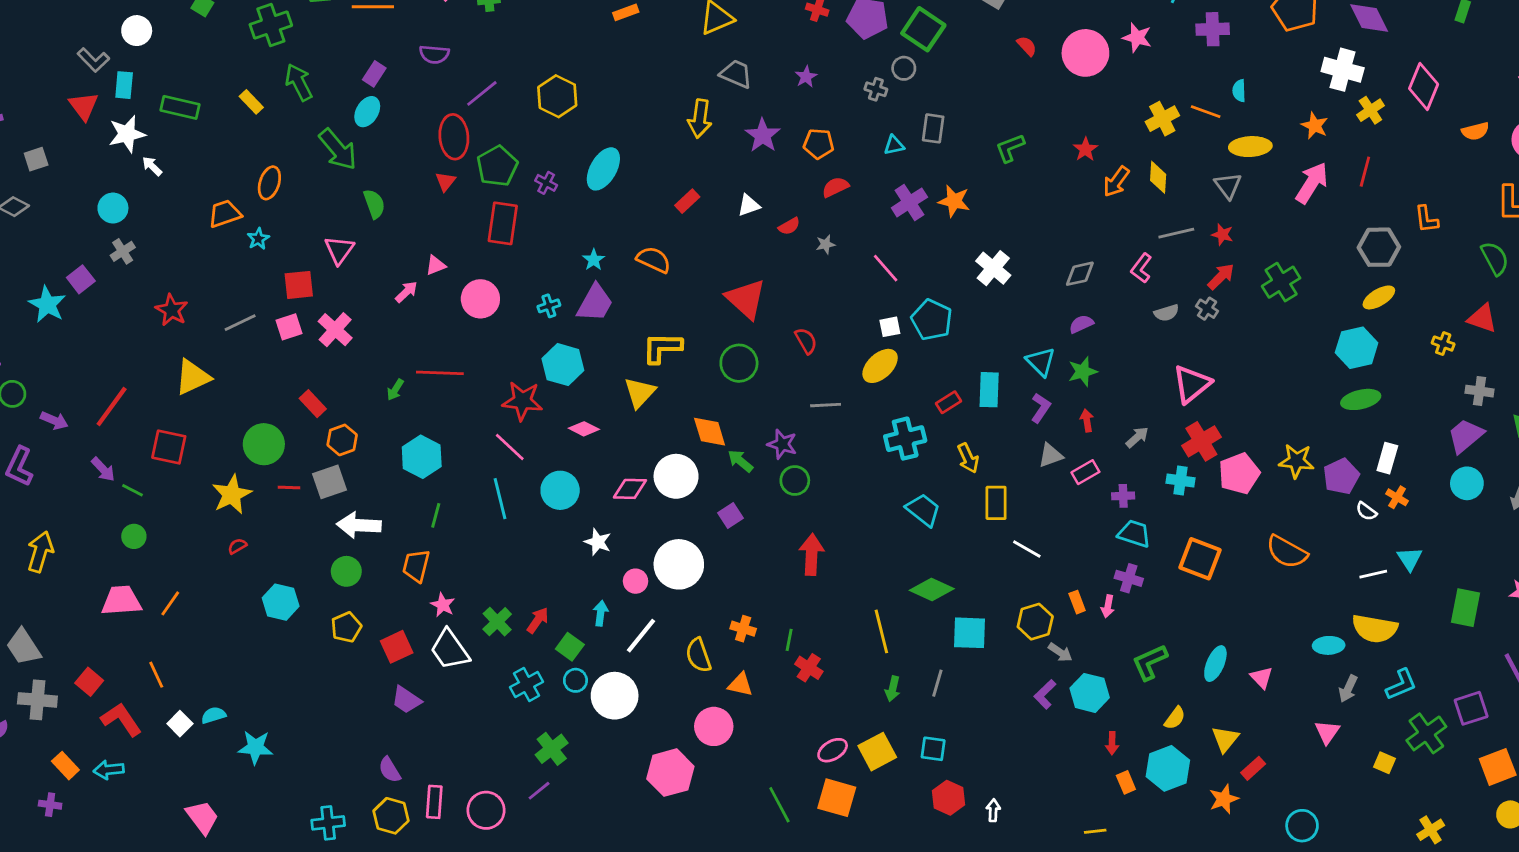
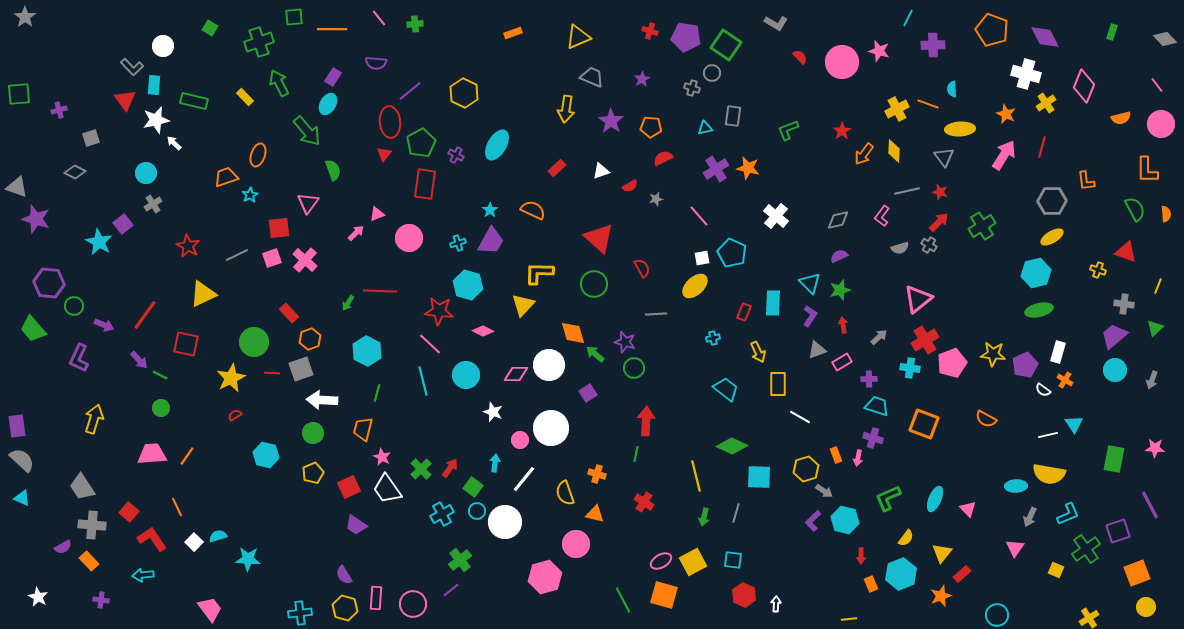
red rectangle: (949, 402) -> (744, 312), turned -36
cyan cross: (905, 439) -> (713, 338), size x0.5
orange semicircle: (1287, 552) -> (986, 419), size x0.7
green line: (789, 640) -> (636, 454), moved
orange rectangle: (65, 766) -> (89, 561), moved

